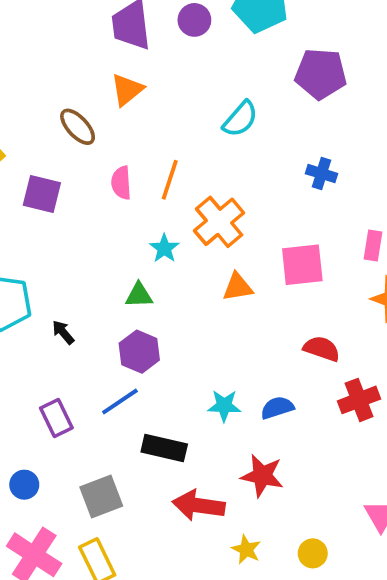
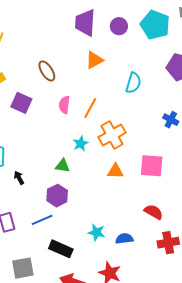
orange triangle: (127, 90) -> (94, 60), moved
cyan semicircle: (240, 119) -> (133, 83), turned -35

